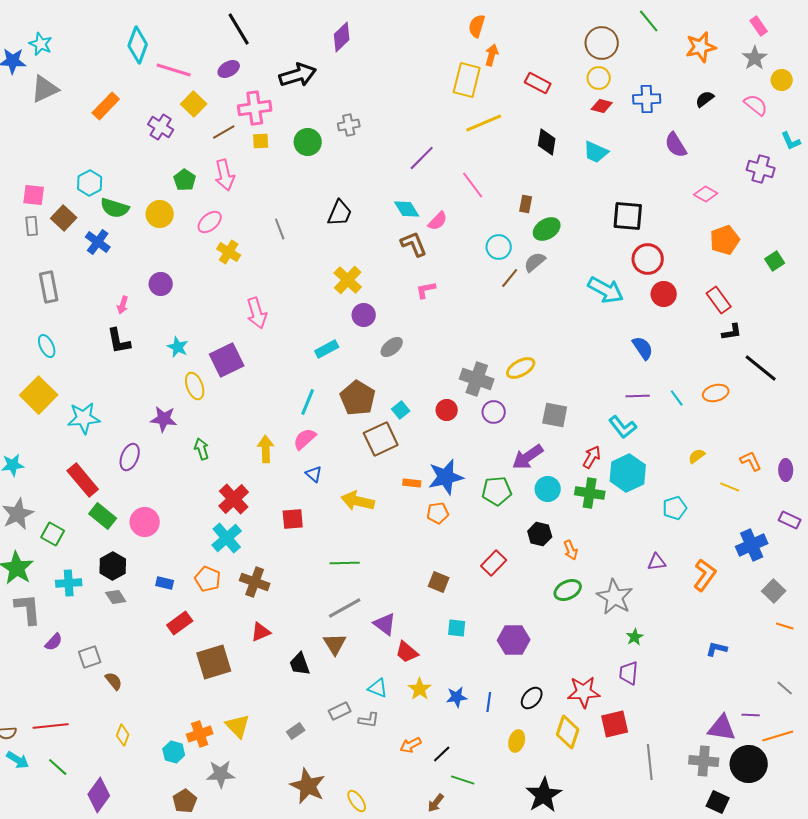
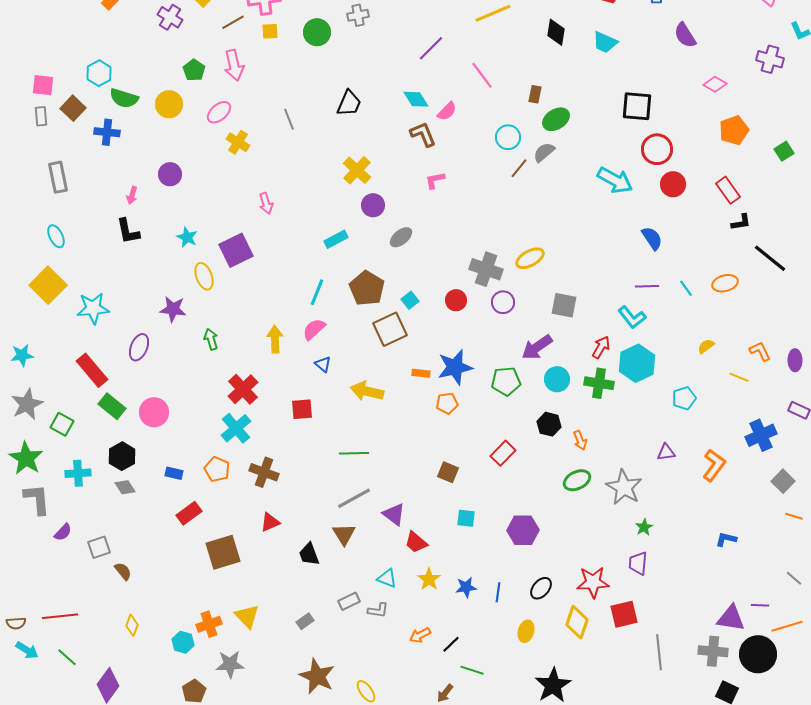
blue cross: (98, 242) -> (107, 132), turned -30
pink arrow: (257, 313) -> (266, 203), size x0.7

